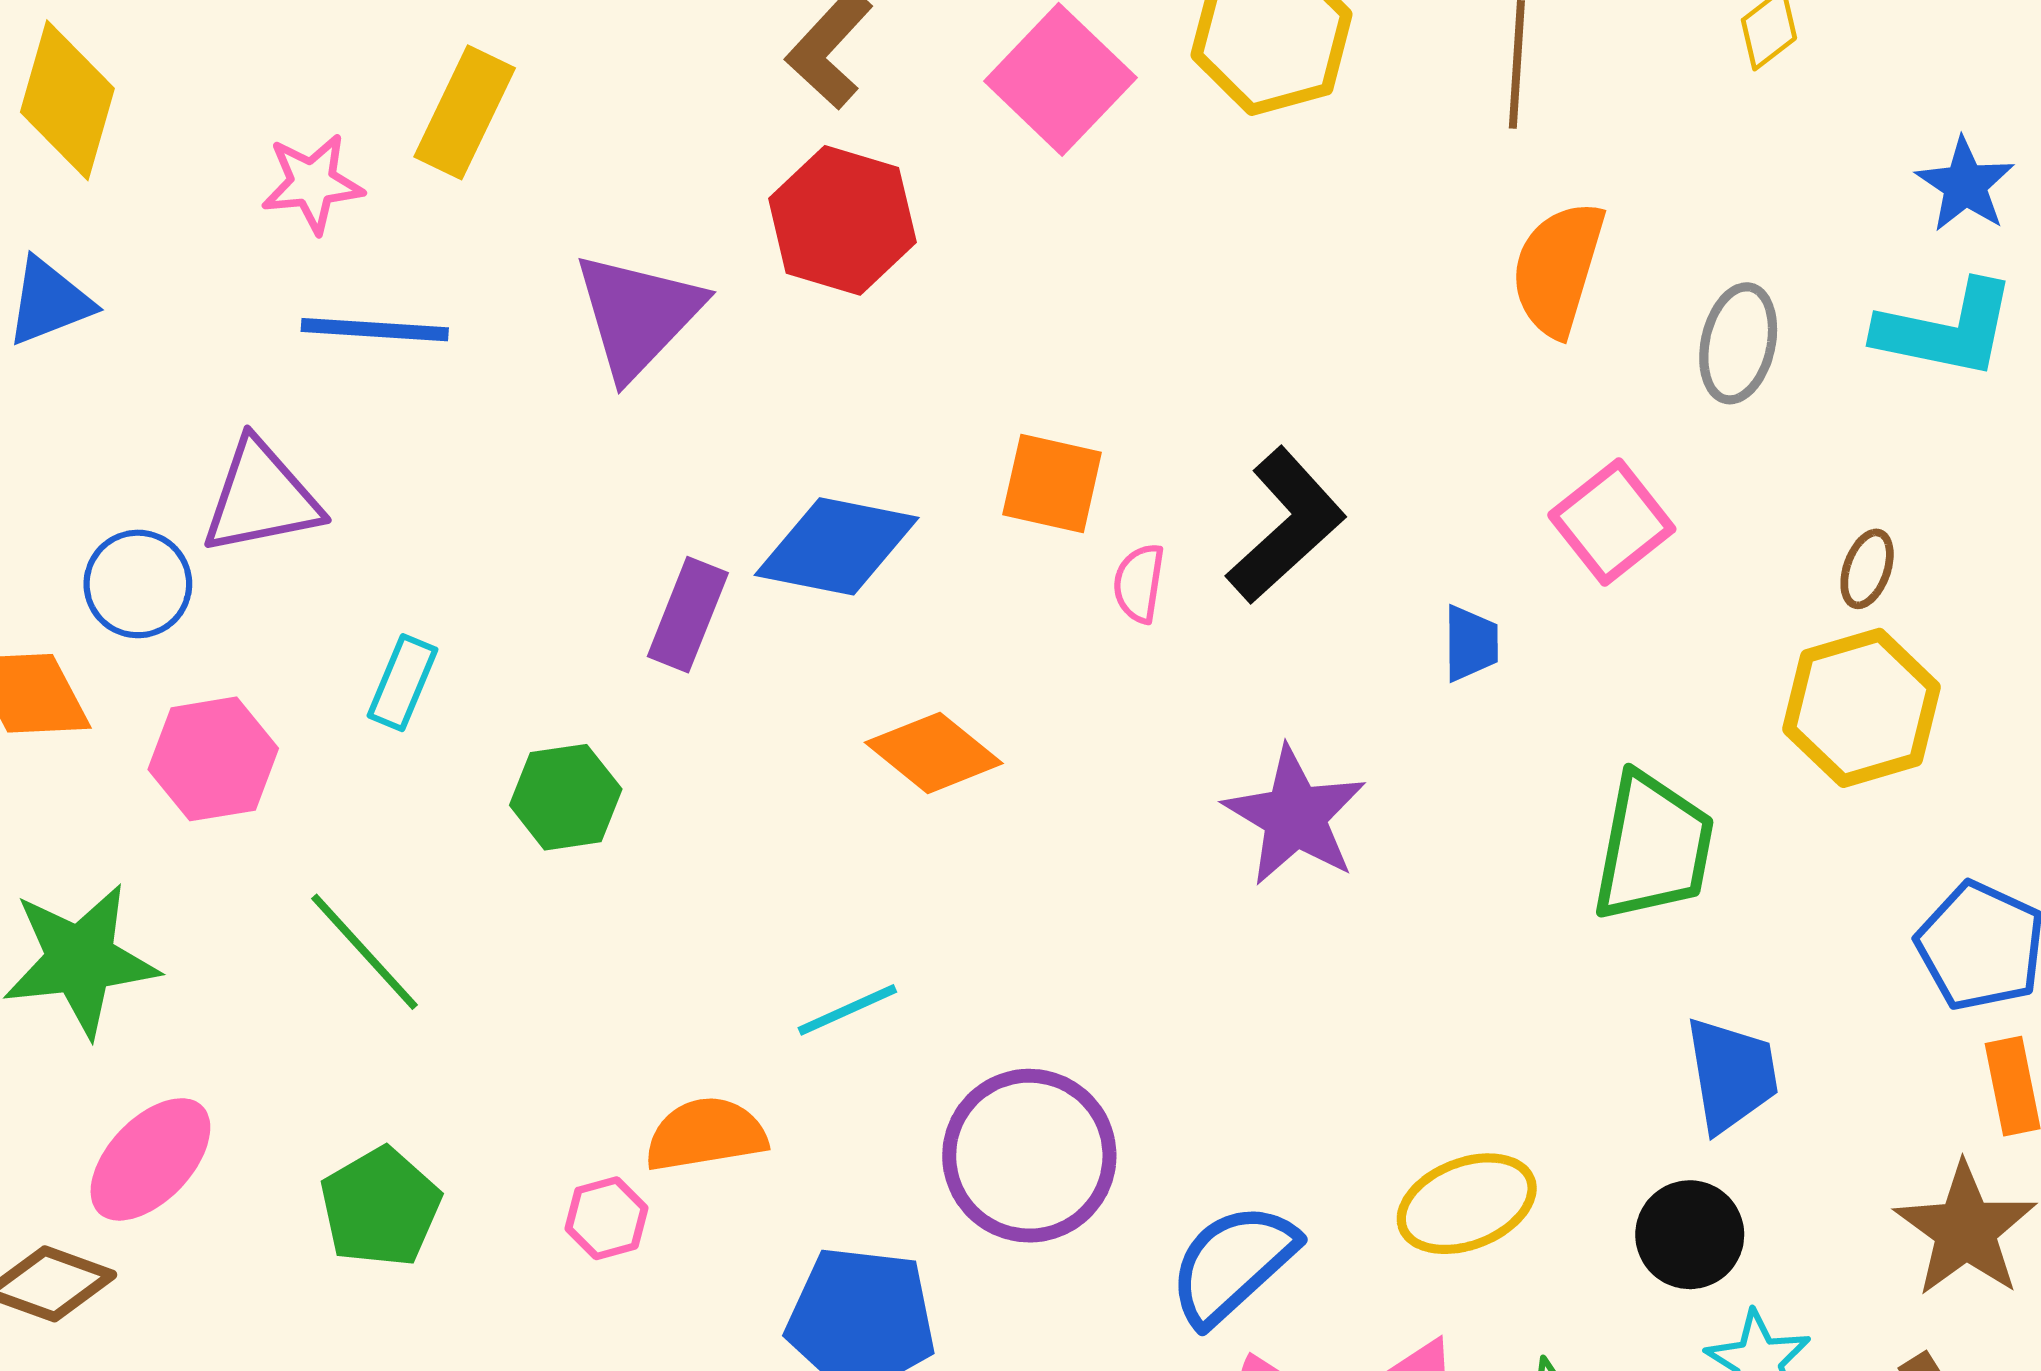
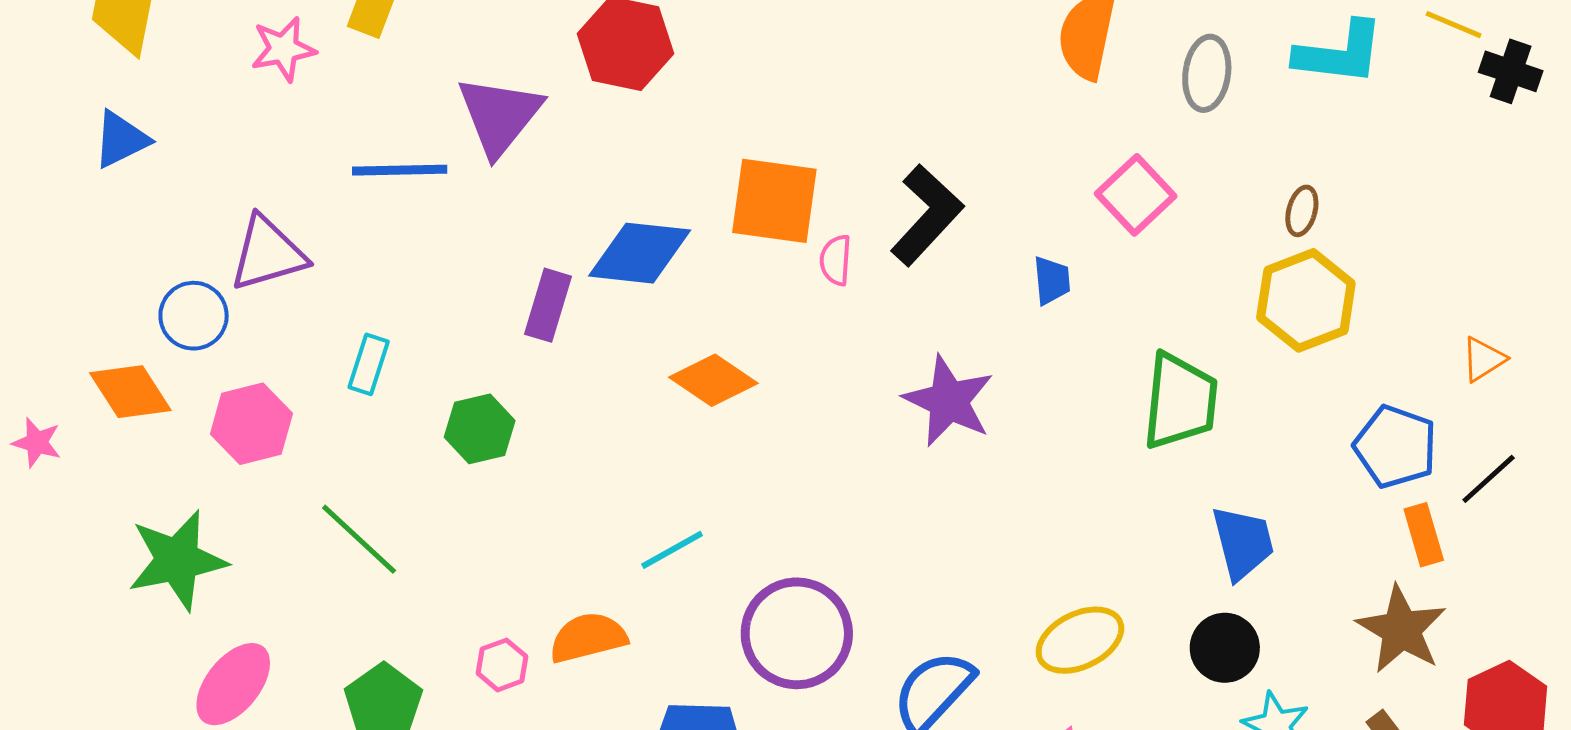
blue line: (375, 330) -> (400, 170), moved
orange square: (1052, 483) -> (774, 201), size x1.4
pink hexagon: (607, 1218) -> (502, 665), moved

